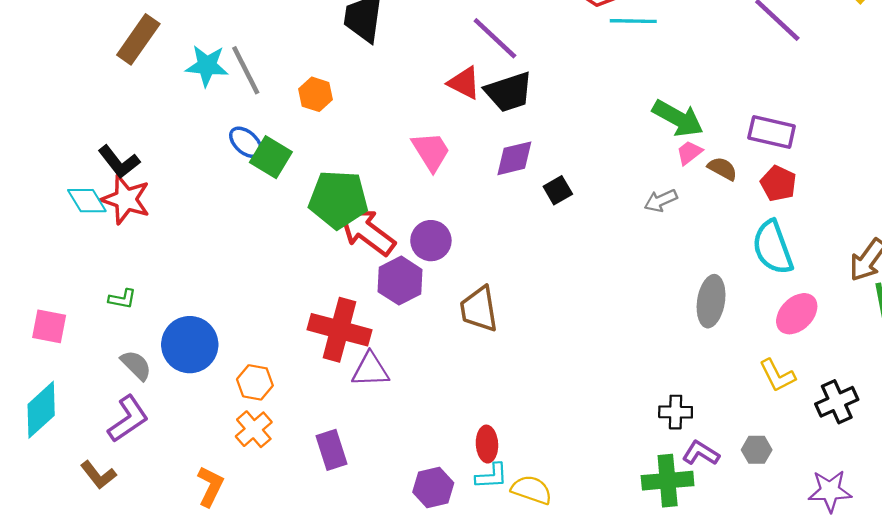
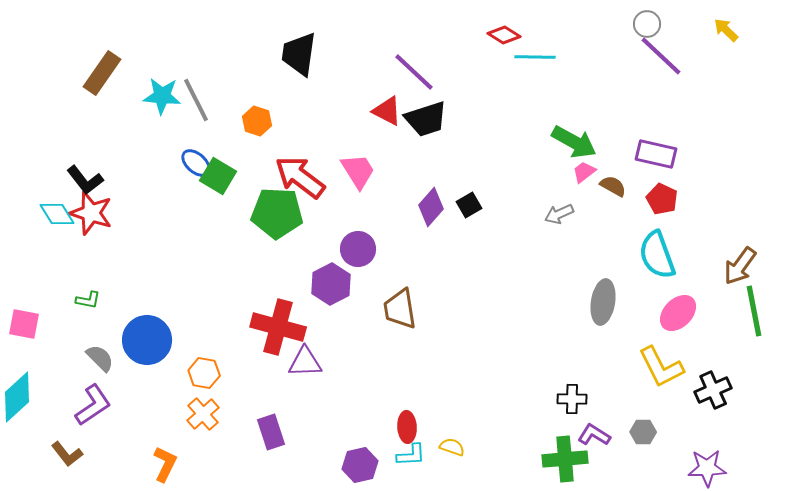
purple diamond: (514, 158) -> (431, 207), moved, turned -36
red arrow: (367, 231) -> (300, 177), moved
yellow L-shape: (777, 375) -> (661, 367), size x1.4
yellow semicircle: (532, 490) -> (452, 447), moved, size x0.7

